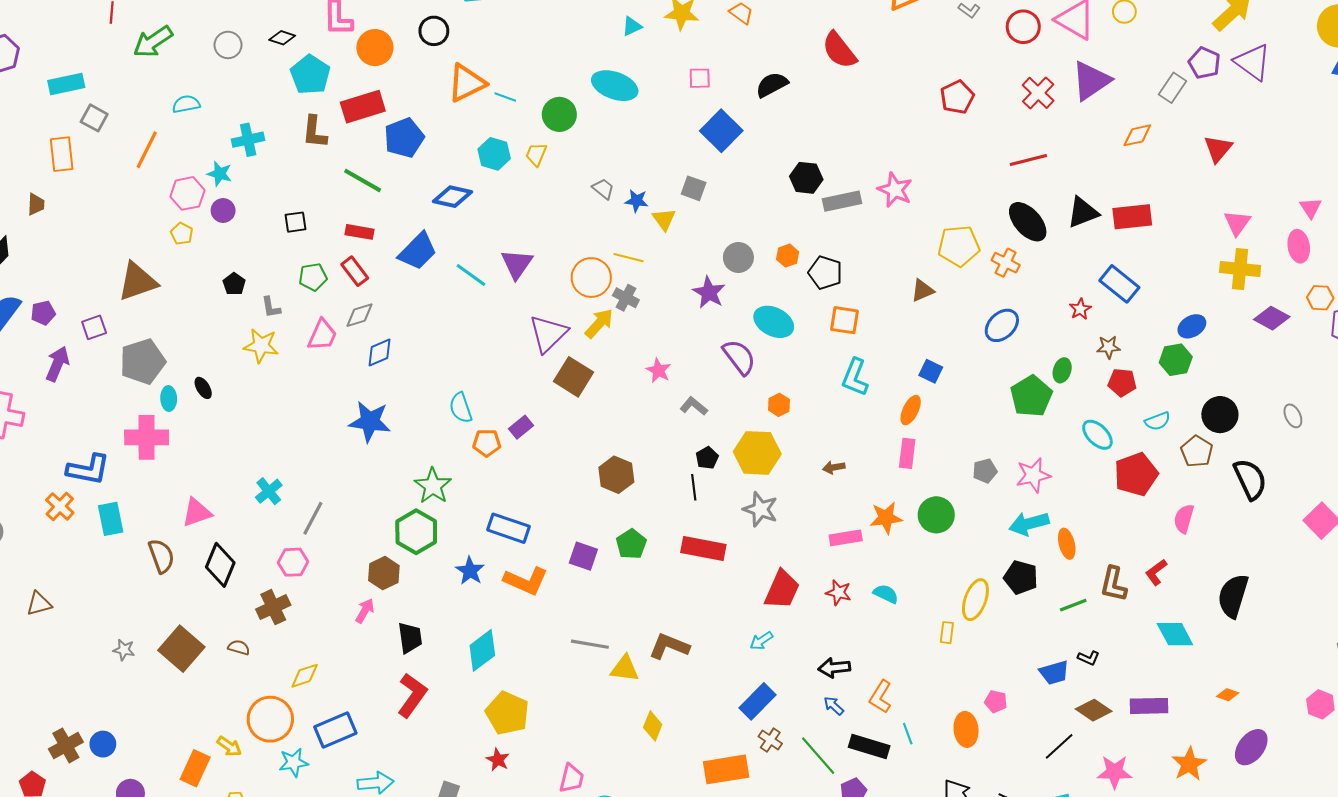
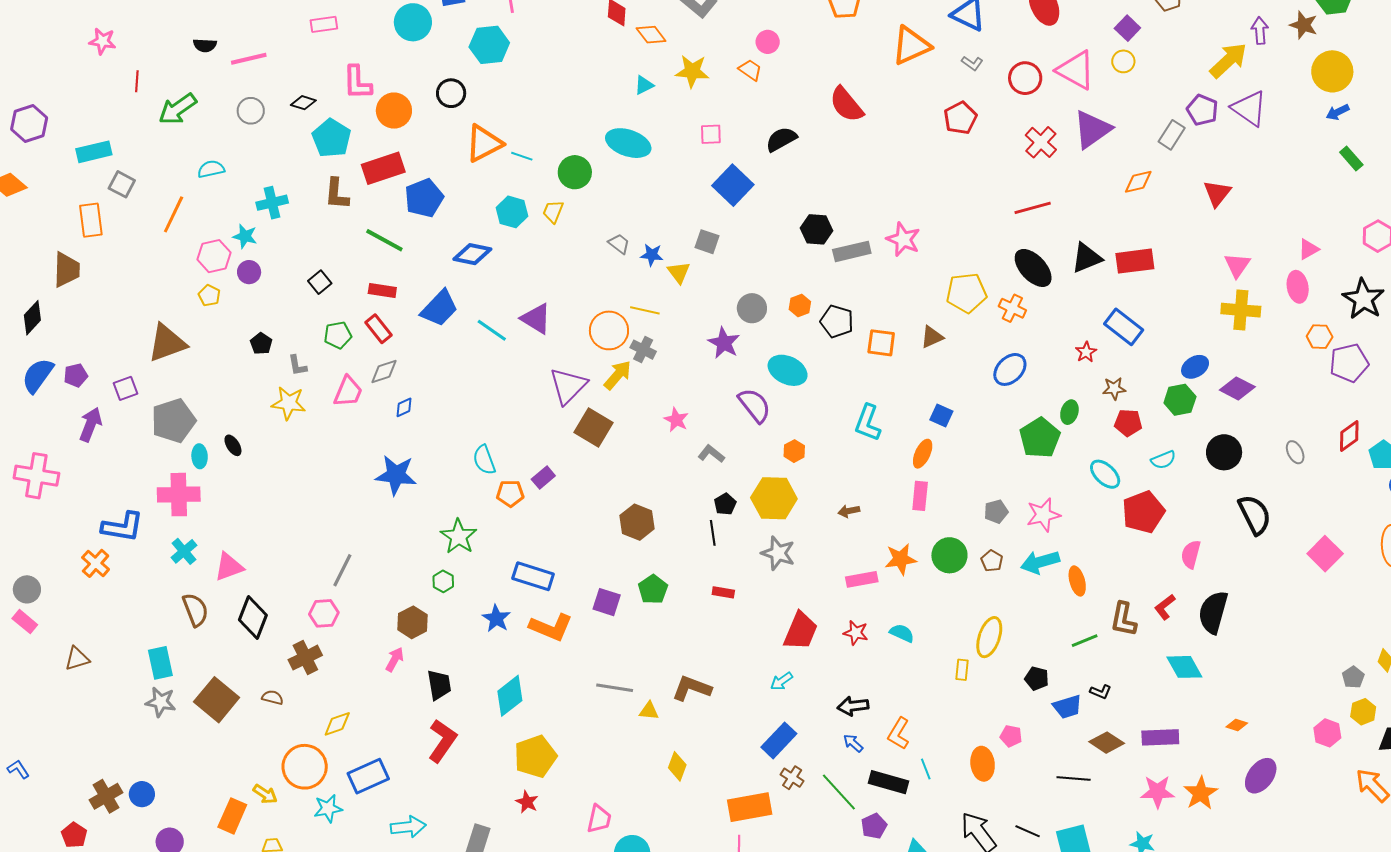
red pentagon: (957, 97) -> (960, 118), moved
brown trapezoid: (36, 204) -> (67, 270), size x1.6
pink triangle: (1311, 208) -> (1308, 249), turned 35
black square: (295, 222) -> (320, 282), turned -30
purple triangle: (517, 264) -> (536, 319), turned -32
purple diamond: (1272, 318) -> (1237, 388), moved
orange square: (845, 320) -> (881, 343), moved
blue diamond: (379, 352) -> (404, 407), size x0.7
brown pentagon: (1197, 451) -> (992, 561), moved, size x0.7
cyan cross: (269, 491) -> (184, 551), moved
cyan rectangle: (111, 519) -> (160, 663), moved
green hexagon: (416, 532) -> (443, 581), size x0.5
red rectangle: (703, 548) -> (723, 592), size x0.5
black pentagon: (1021, 577) -> (1037, 678), moved, size x0.7
black semicircle: (1233, 596) -> (1213, 612), moved
gray star: (124, 650) -> (161, 702), size x1.4
yellow triangle: (625, 669) -> (649, 711), size x0.7
yellow pentagon: (507, 713) -> (535, 756), turned 30
black line: (1059, 746) -> (1074, 778), turned 48
pink star: (1115, 772) -> (1157, 792), moved

